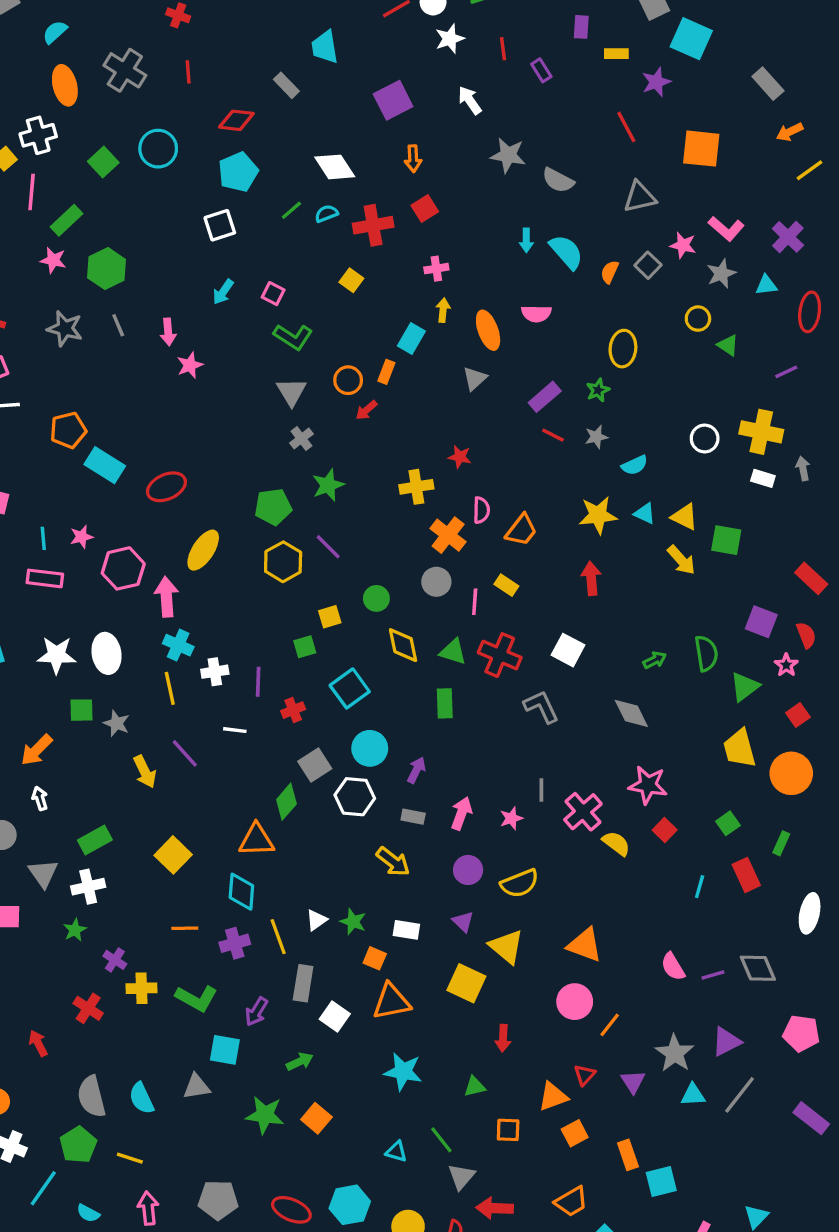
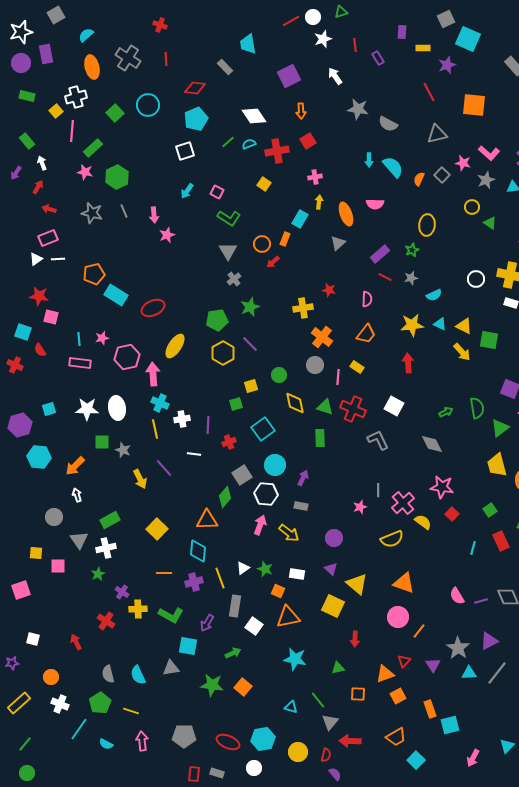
pink semicircle: (481, 510) -> (367, 299), moved
pink arrow: (461, 813) -> (260, 525), moved
yellow semicircle: (520, 883) -> (392, 539), moved
gray semicircle: (92, 1097) -> (108, 674), size x0.7

